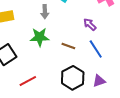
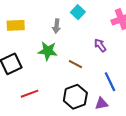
blue line: (96, 49) -> (110, 82), moved

